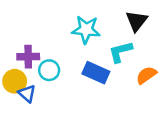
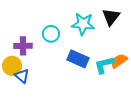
cyan star: (86, 30) -> (83, 24), moved
cyan L-shape: (121, 52) -> (104, 65), moved
cyan circle: (49, 70) -> (51, 34), moved

